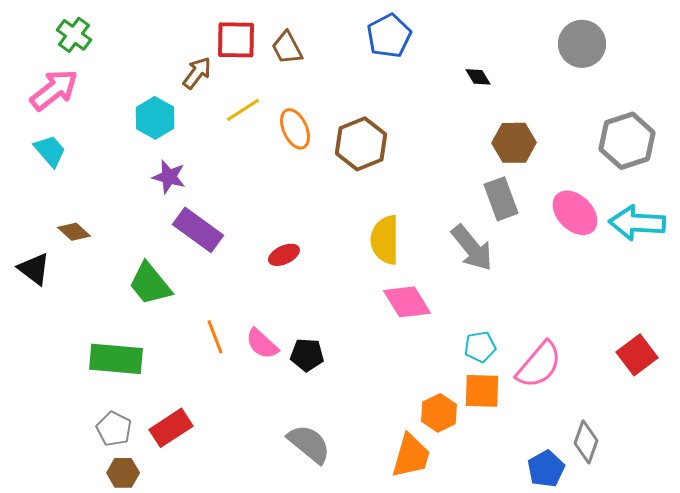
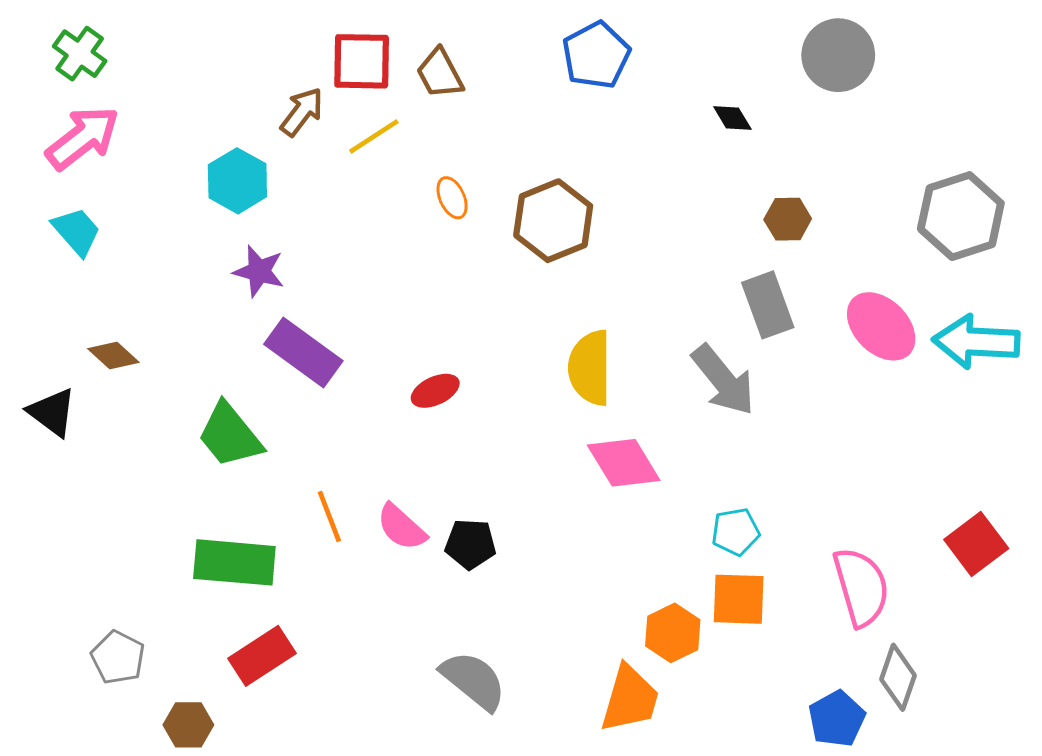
green cross: (74, 35) -> (80, 54), moved
gray circle: (582, 44) -> (838, 55), moved
yellow line: (243, 110) -> (374, 136), moved
orange ellipse: (295, 129) -> (452, 198), size x0.7
brown hexagon: (514, 143) -> (788, 219), size x0.7
green rectangle: (116, 359) -> (234, 562), moved
pink semicircle: (539, 365) -> (861, 587), moved, turned -56
gray pentagon: (114, 429) -> (118, 657), moved

